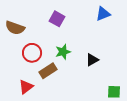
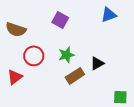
brown rectangle: (48, 71) -> (75, 76), moved
red triangle: (26, 87) -> (15, 77), moved

